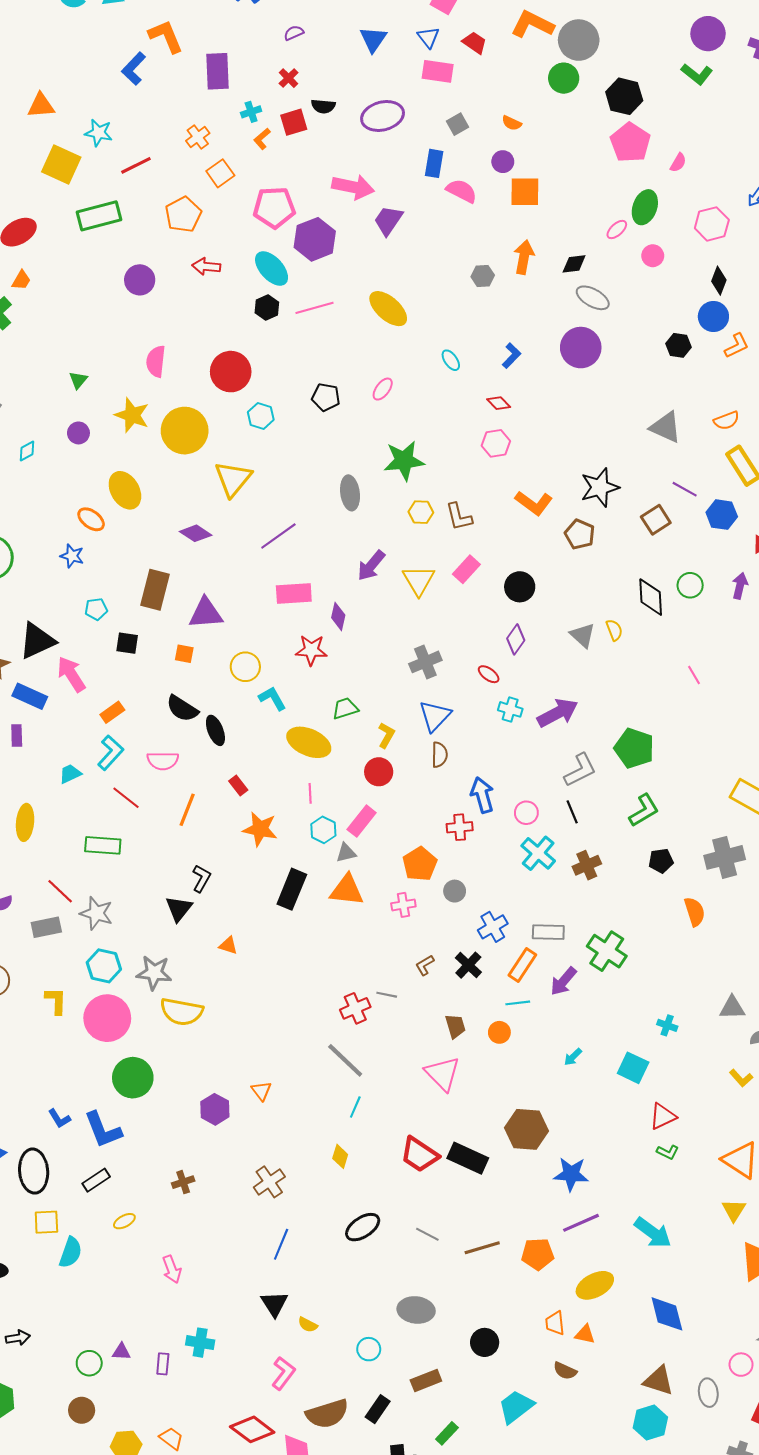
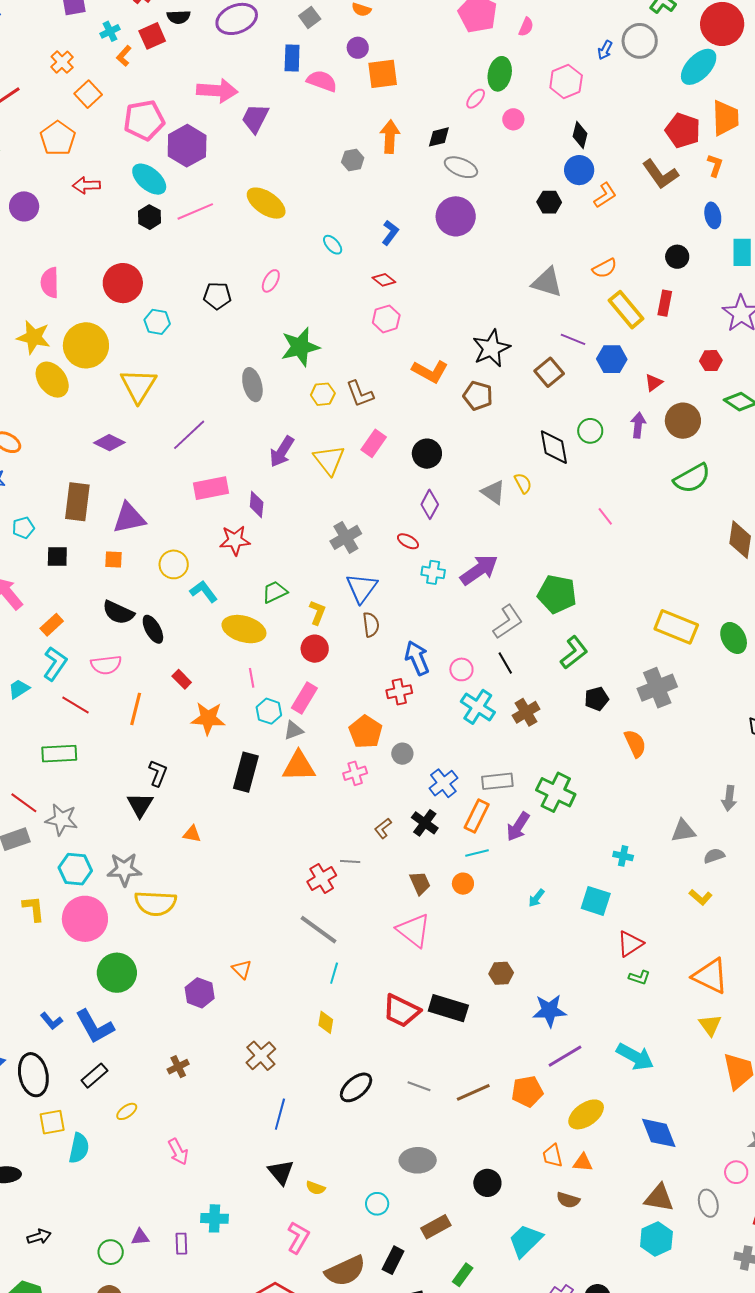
yellow ellipse: (125, 490) -> (52, 380), moved
brown hexagon: (527, 1129) -> (501, 973), size x0.6

